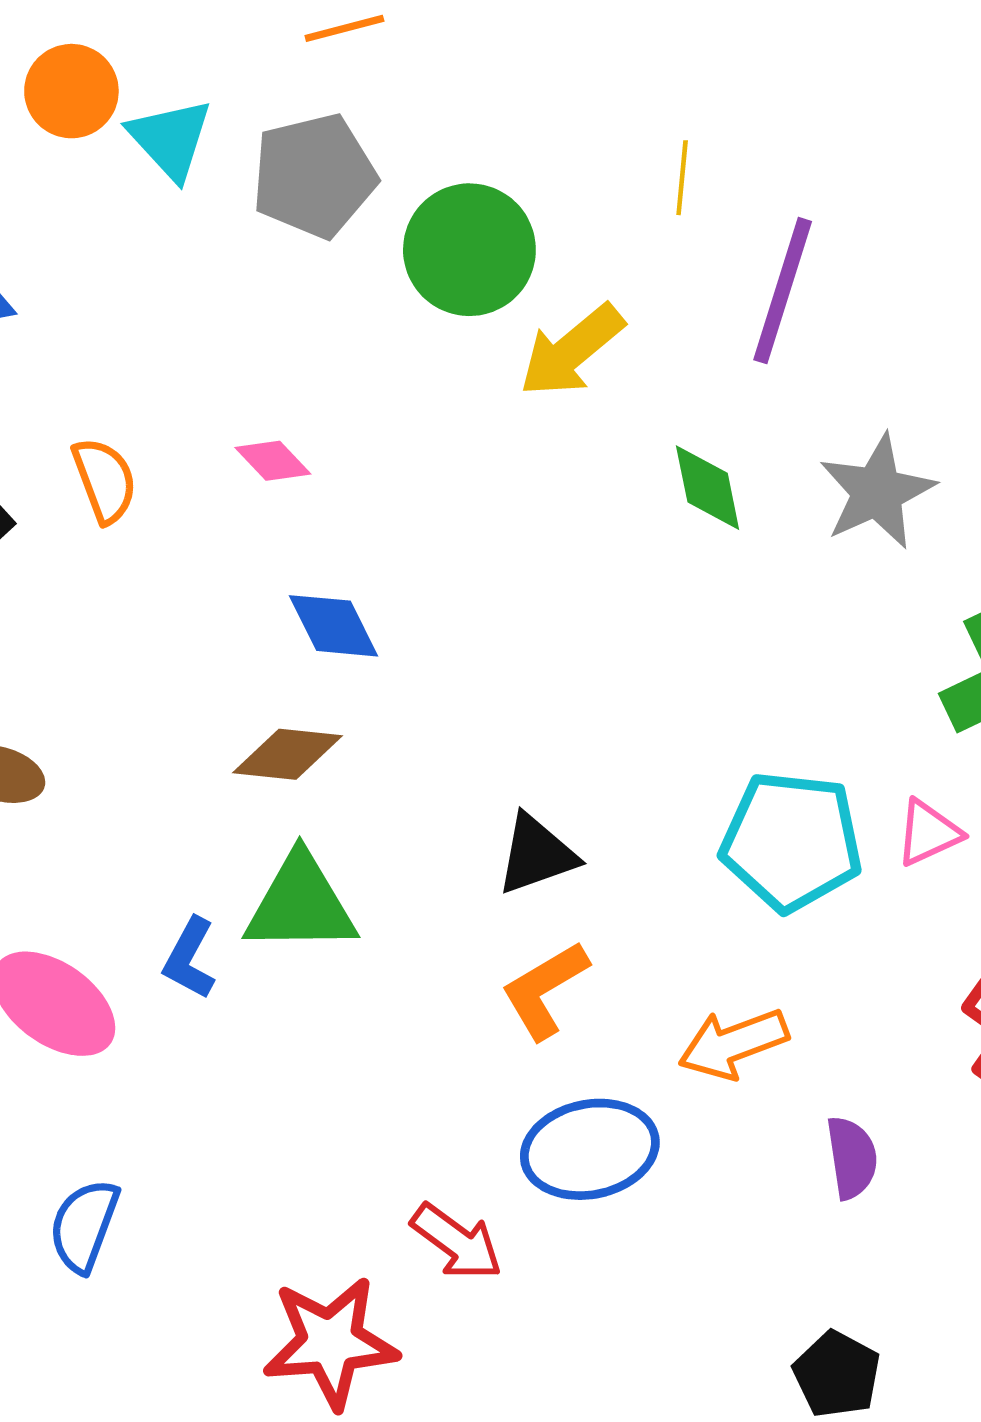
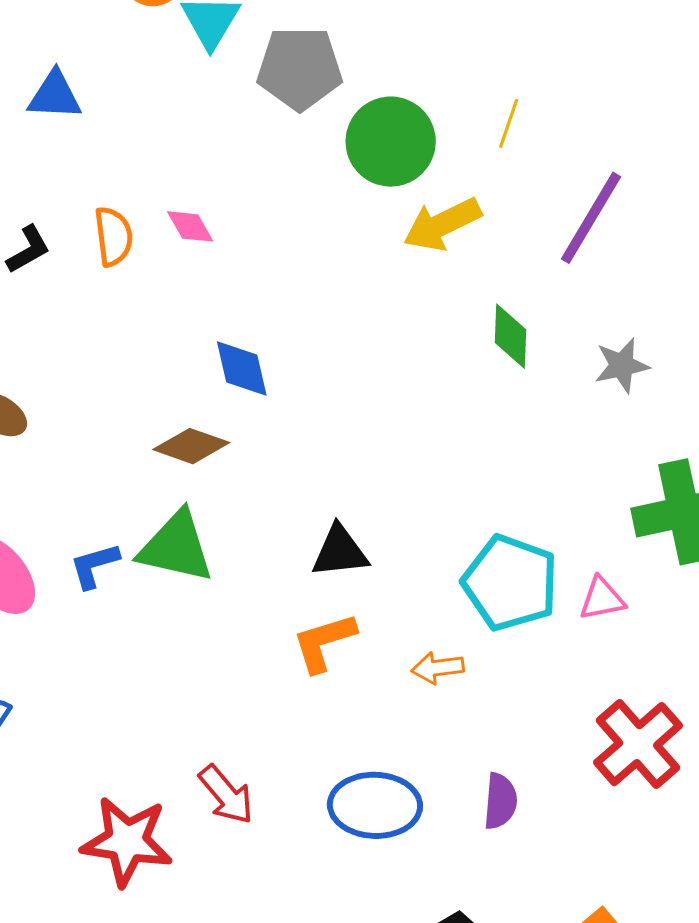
yellow line: (682, 178) -> (509, 123), moved
pink diamond: (273, 461) -> (190, 226), moved
gray star: (877, 492) -> (622, 365), size x0.7
blue L-shape: (190, 958) -> (94, 565), turned 32
orange arrow: (733, 1044) -> (438, 668), moved, size x0.7
blue ellipse: (590, 1149) -> (375, 805), moved

